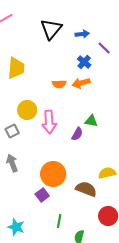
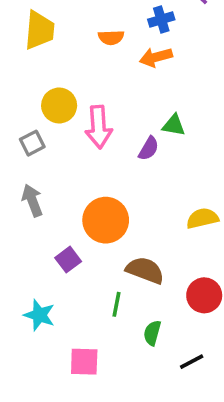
blue cross: (84, 62) -> (161, 20), turned 32
orange semicircle: (59, 84) -> (111, 37), moved
brown semicircle: (86, 189) -> (145, 270), moved
purple square: (42, 195) -> (68, 260), moved

